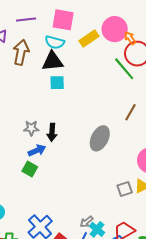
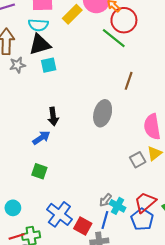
gray star: (31, 128) -> (17, 65), moved
green square: (30, 169) -> (39, 171), moved

